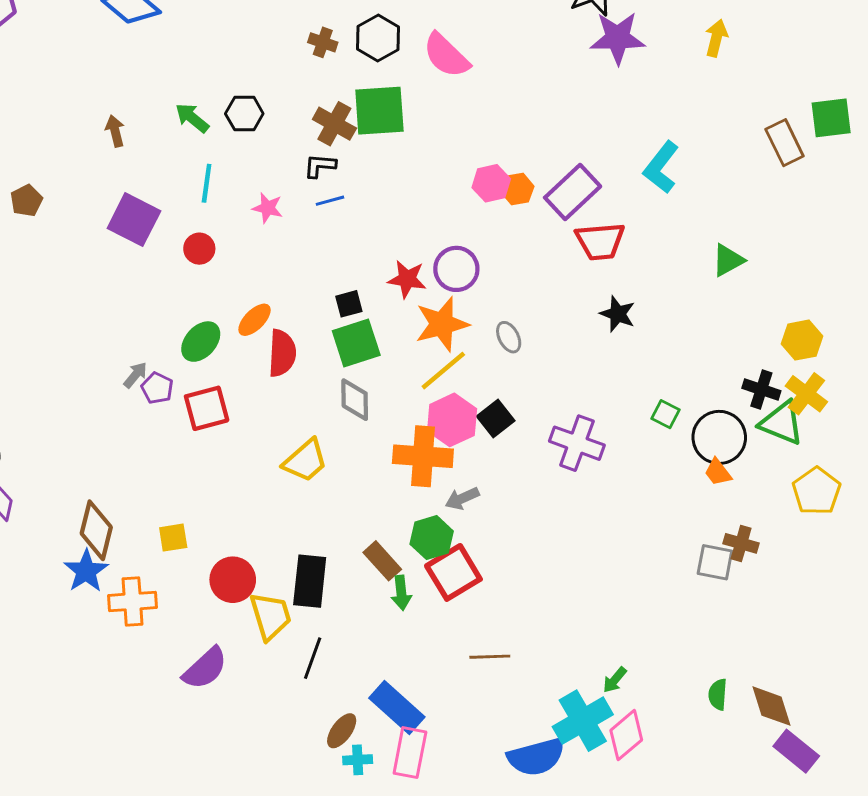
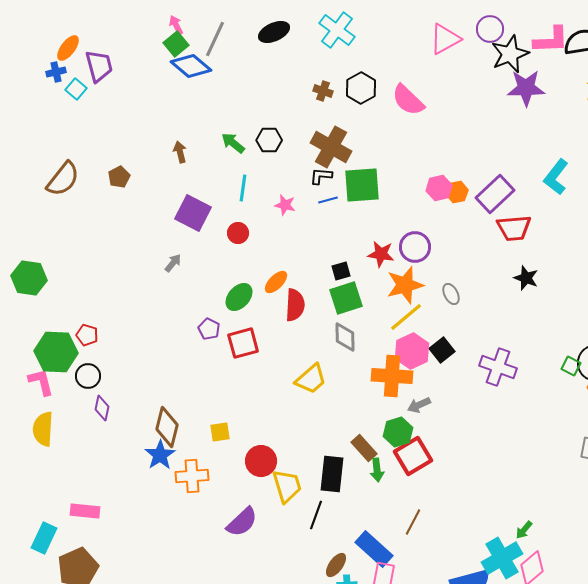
green square: (379, 111) -> (362, 185), moved
brown cross: (334, 124) -> (331, 147), size x1.4
brown pentagon: (26, 201) -> (119, 177), moved
gray arrow: (135, 375) -> (173, 263), moved
green square: (666, 414) -> (571, 366), moved
black rectangle: (310, 581) -> (332, 474), moved
brown line: (490, 657) -> (413, 522), moved, turned -60

